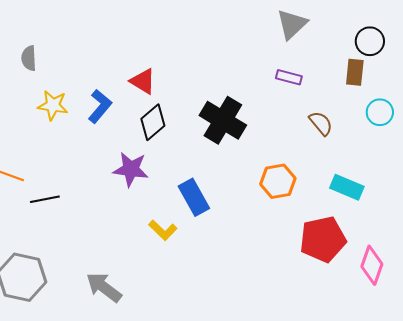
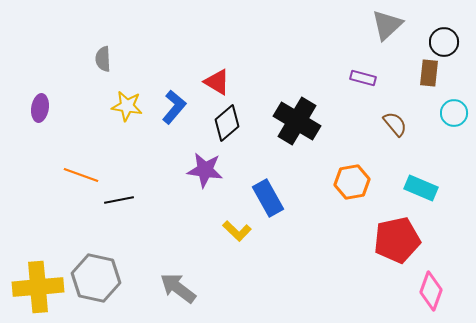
gray triangle: (292, 24) -> (387, 25), moved
pink diamond: (372, 265) -> (431, 291), moved

